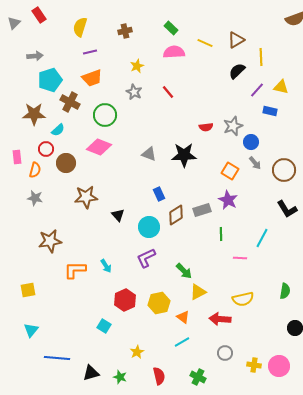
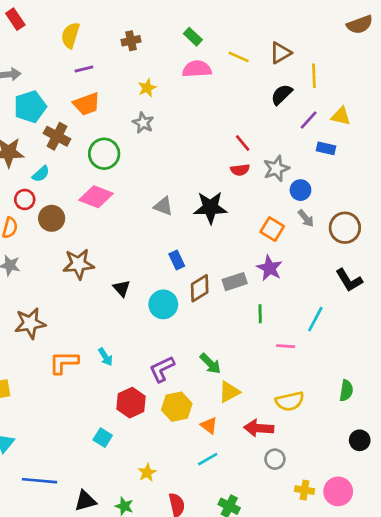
red line: (168, 92) -> (243, 143), moved
purple L-shape: (146, 258) -> (162, 369), moved
gray circle: (225, 353) -> (275, 459), moved

